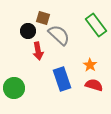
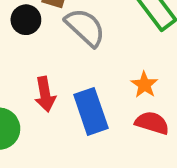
red arrow: (38, 51) -> (45, 94), moved

